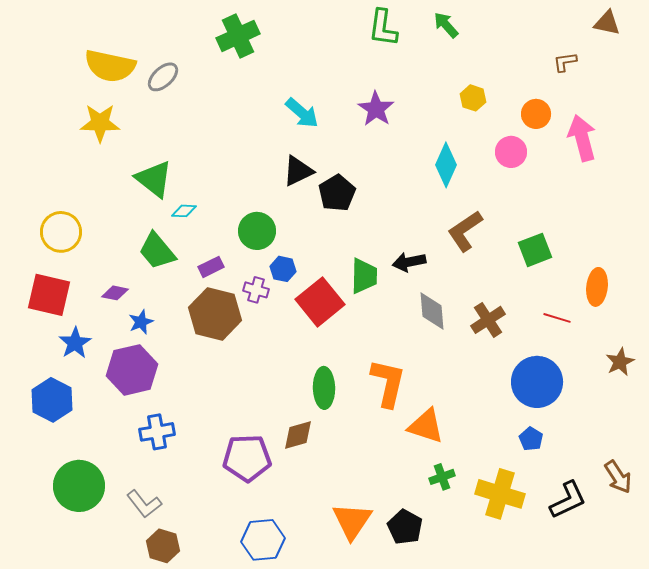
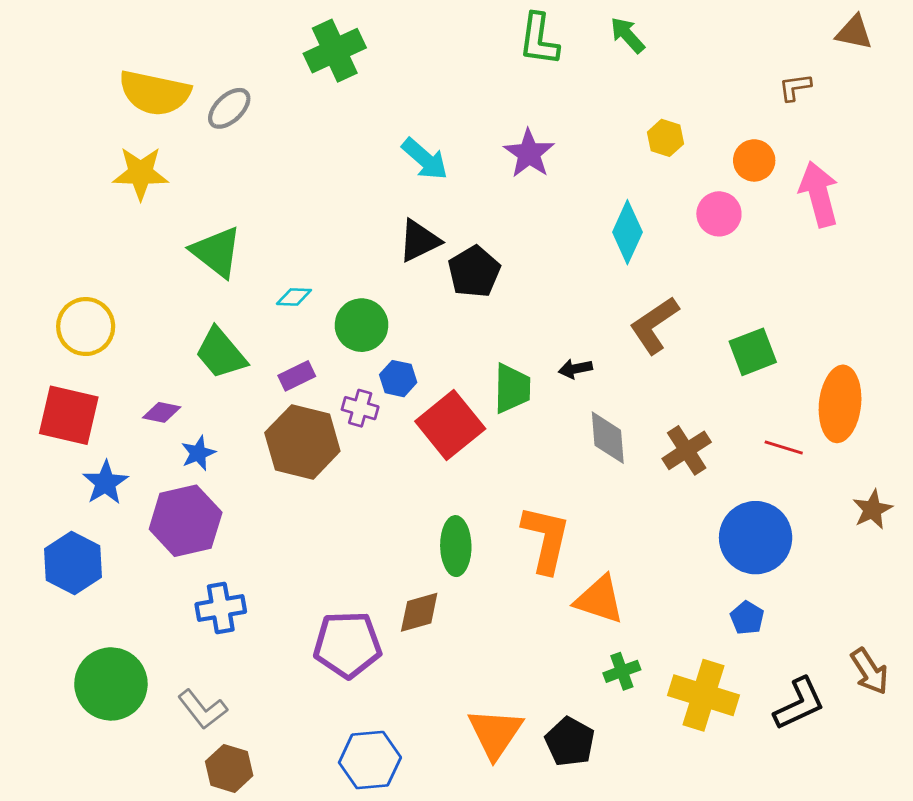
cyan diamond: (184, 211) -> (294, 297), moved
black arrow: (409, 262) -> (575, 369), size x0.7
orange ellipse: (597, 287) -> (840, 404), size x1.4

